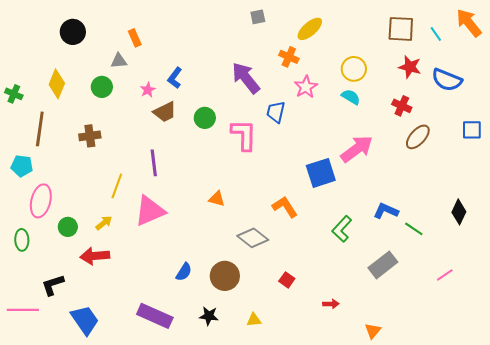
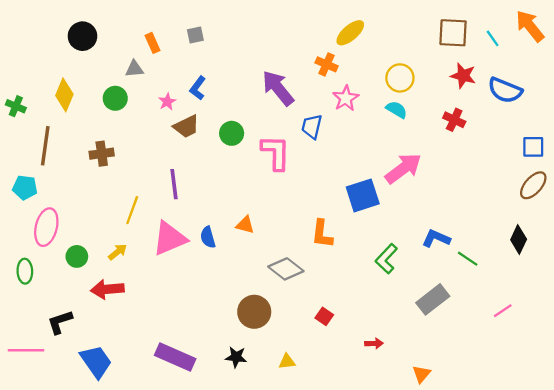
gray square: (258, 17) -> (195, 35), moved
brown ellipse: (418, 137) -> (533, 185), moved
orange L-shape: (285, 207) -> (322, 234), turned -140
blue semicircle: (184, 272) -> (208, 237), moved, turned 132

